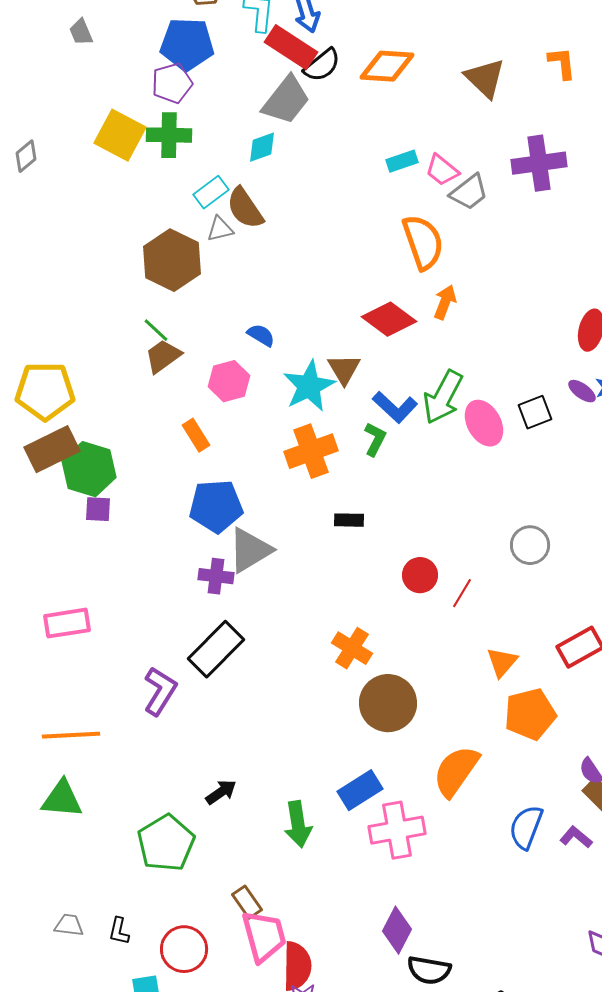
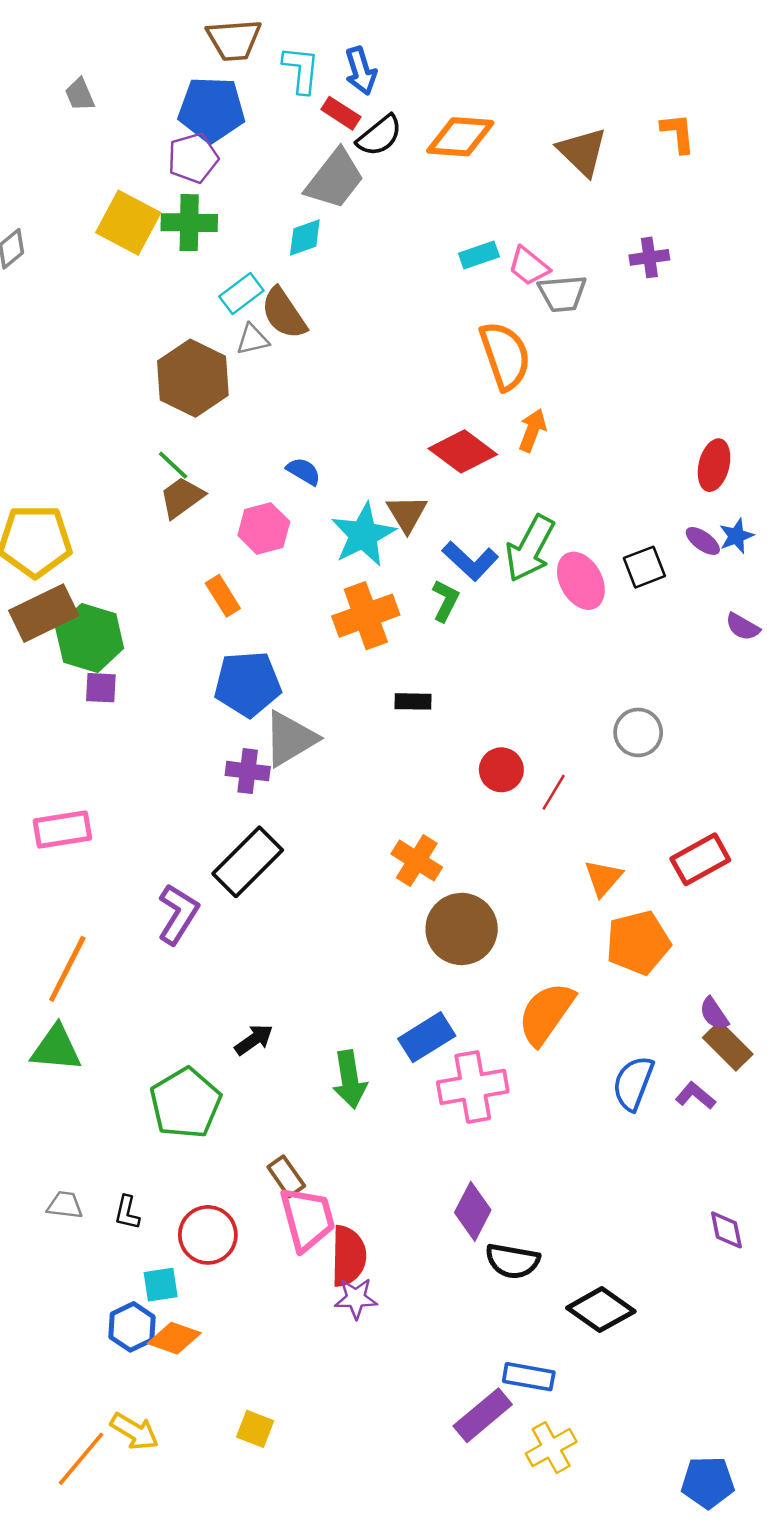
red rectangle: (291, 47) -> (341, 113), size x0.6
purple cross: (539, 163) -> (649, 257), size x0.6
gray trapezoid: (469, 192) -> (562, 293), turned 33
orange line: (71, 735) -> (67, 969), turned -60

